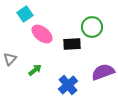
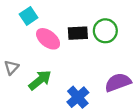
black rectangle: (72, 44) -> (78, 33), moved
green arrow: (35, 70) -> (40, 80), size x1.5

